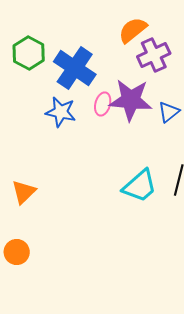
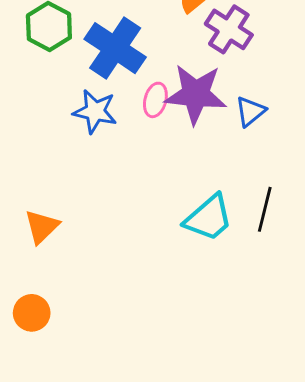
purple cross: (154, 55) -> (229, 29), turned -32

